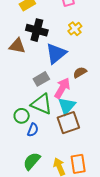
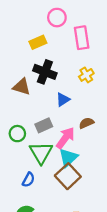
blue triangle: (56, 53) -> (63, 100), size x0.6
green triangle: (42, 104) -> (41, 153), turned 30
green circle: (22, 116) -> (17, 134), moved
brown square: (68, 123) -> (68, 176), turned -30

